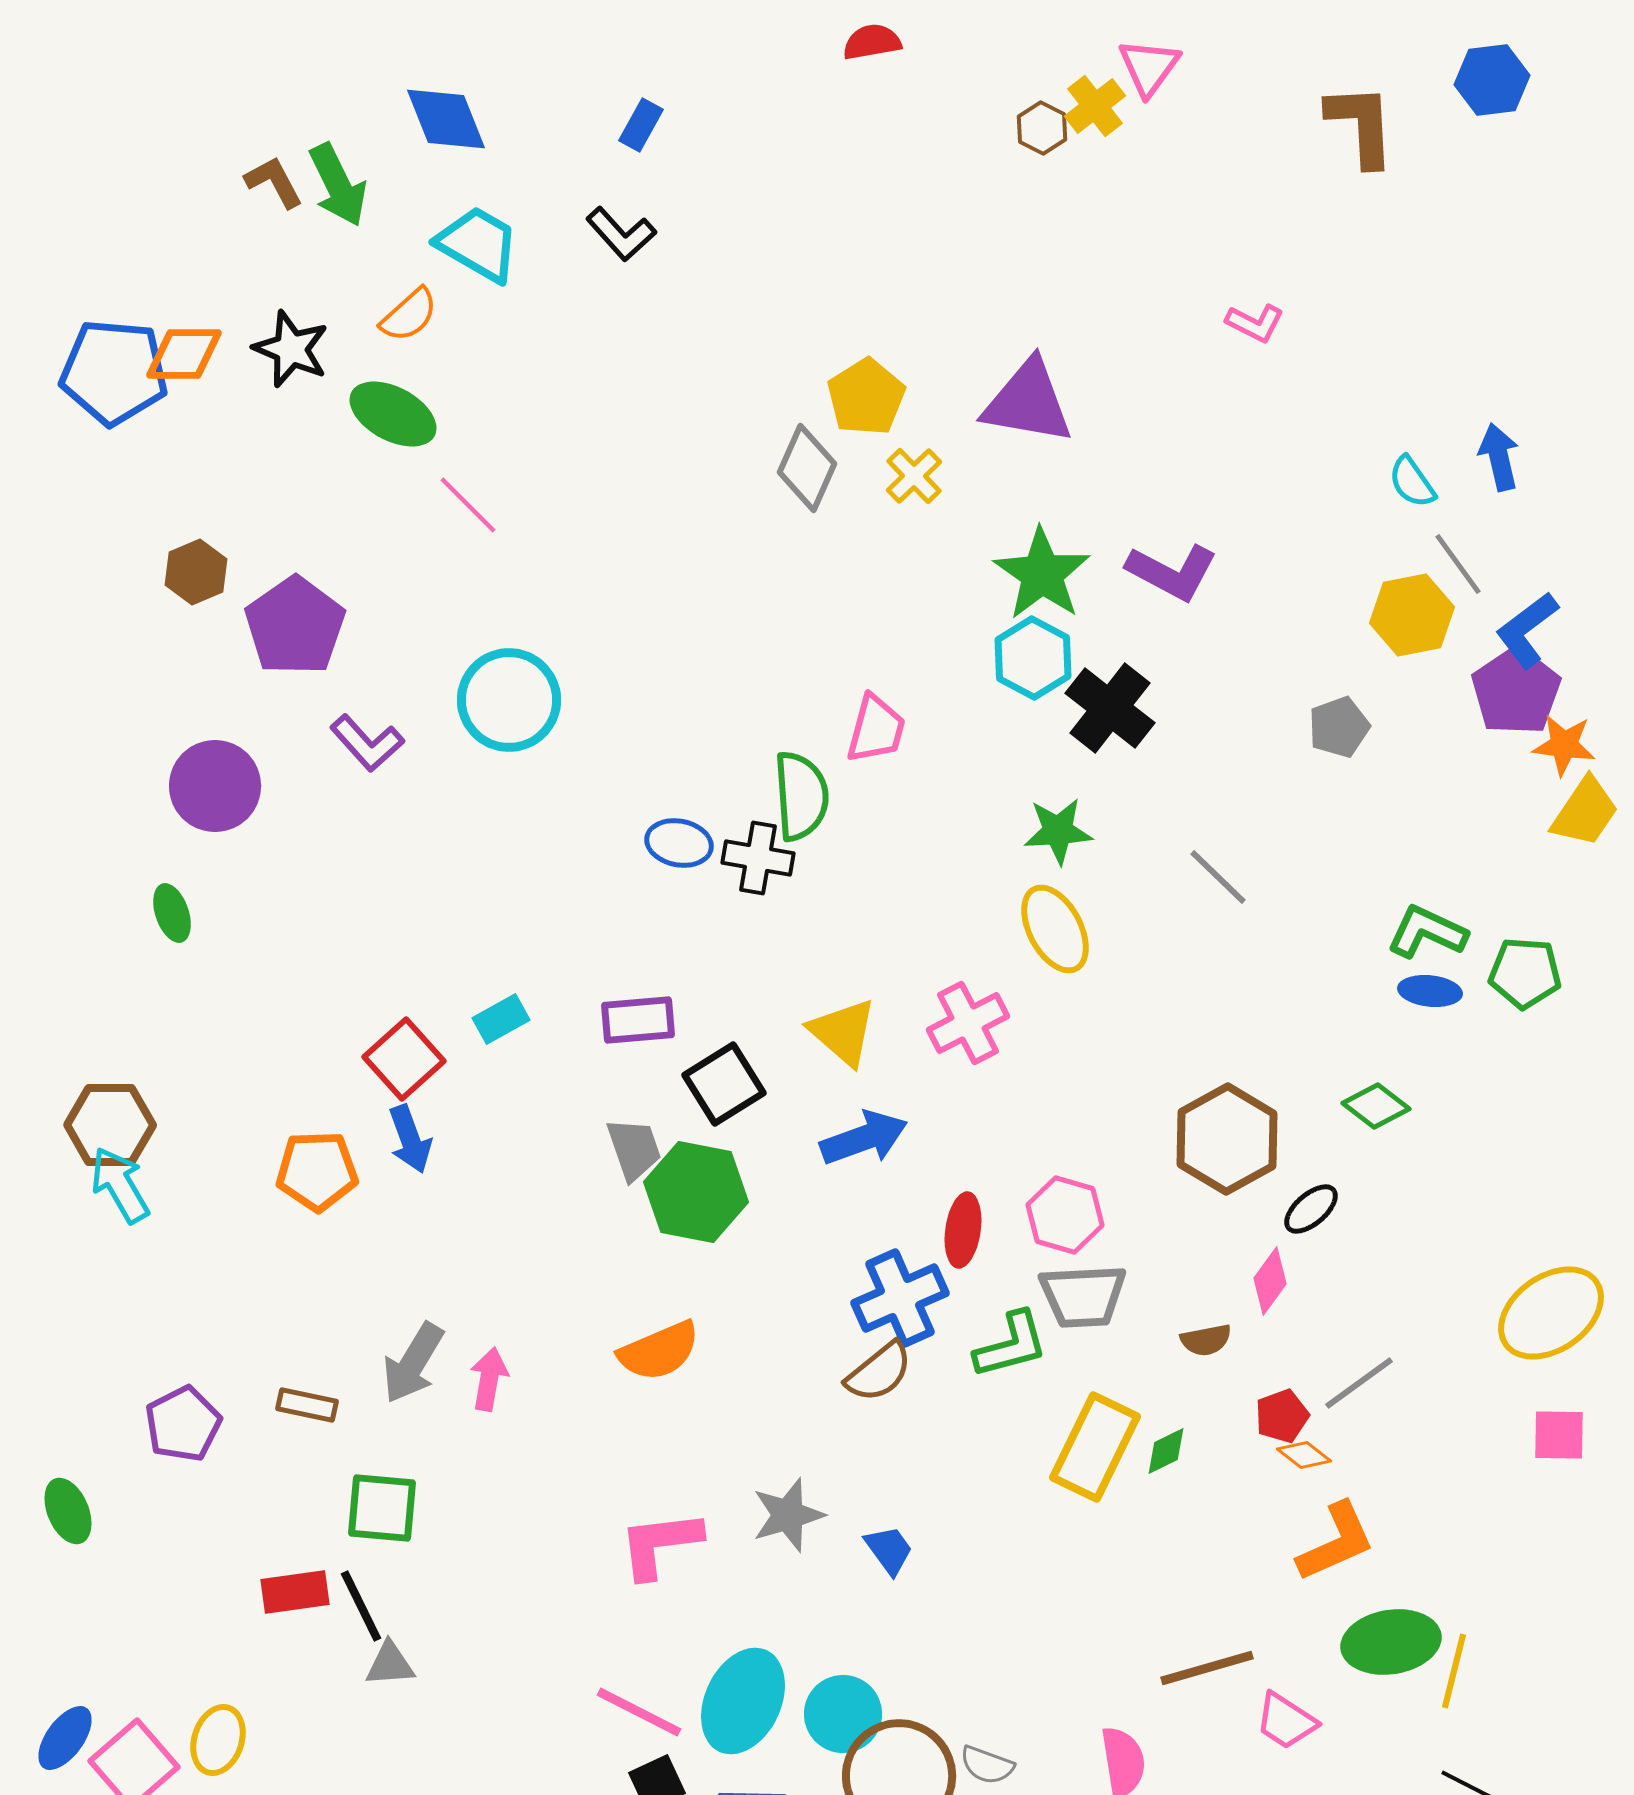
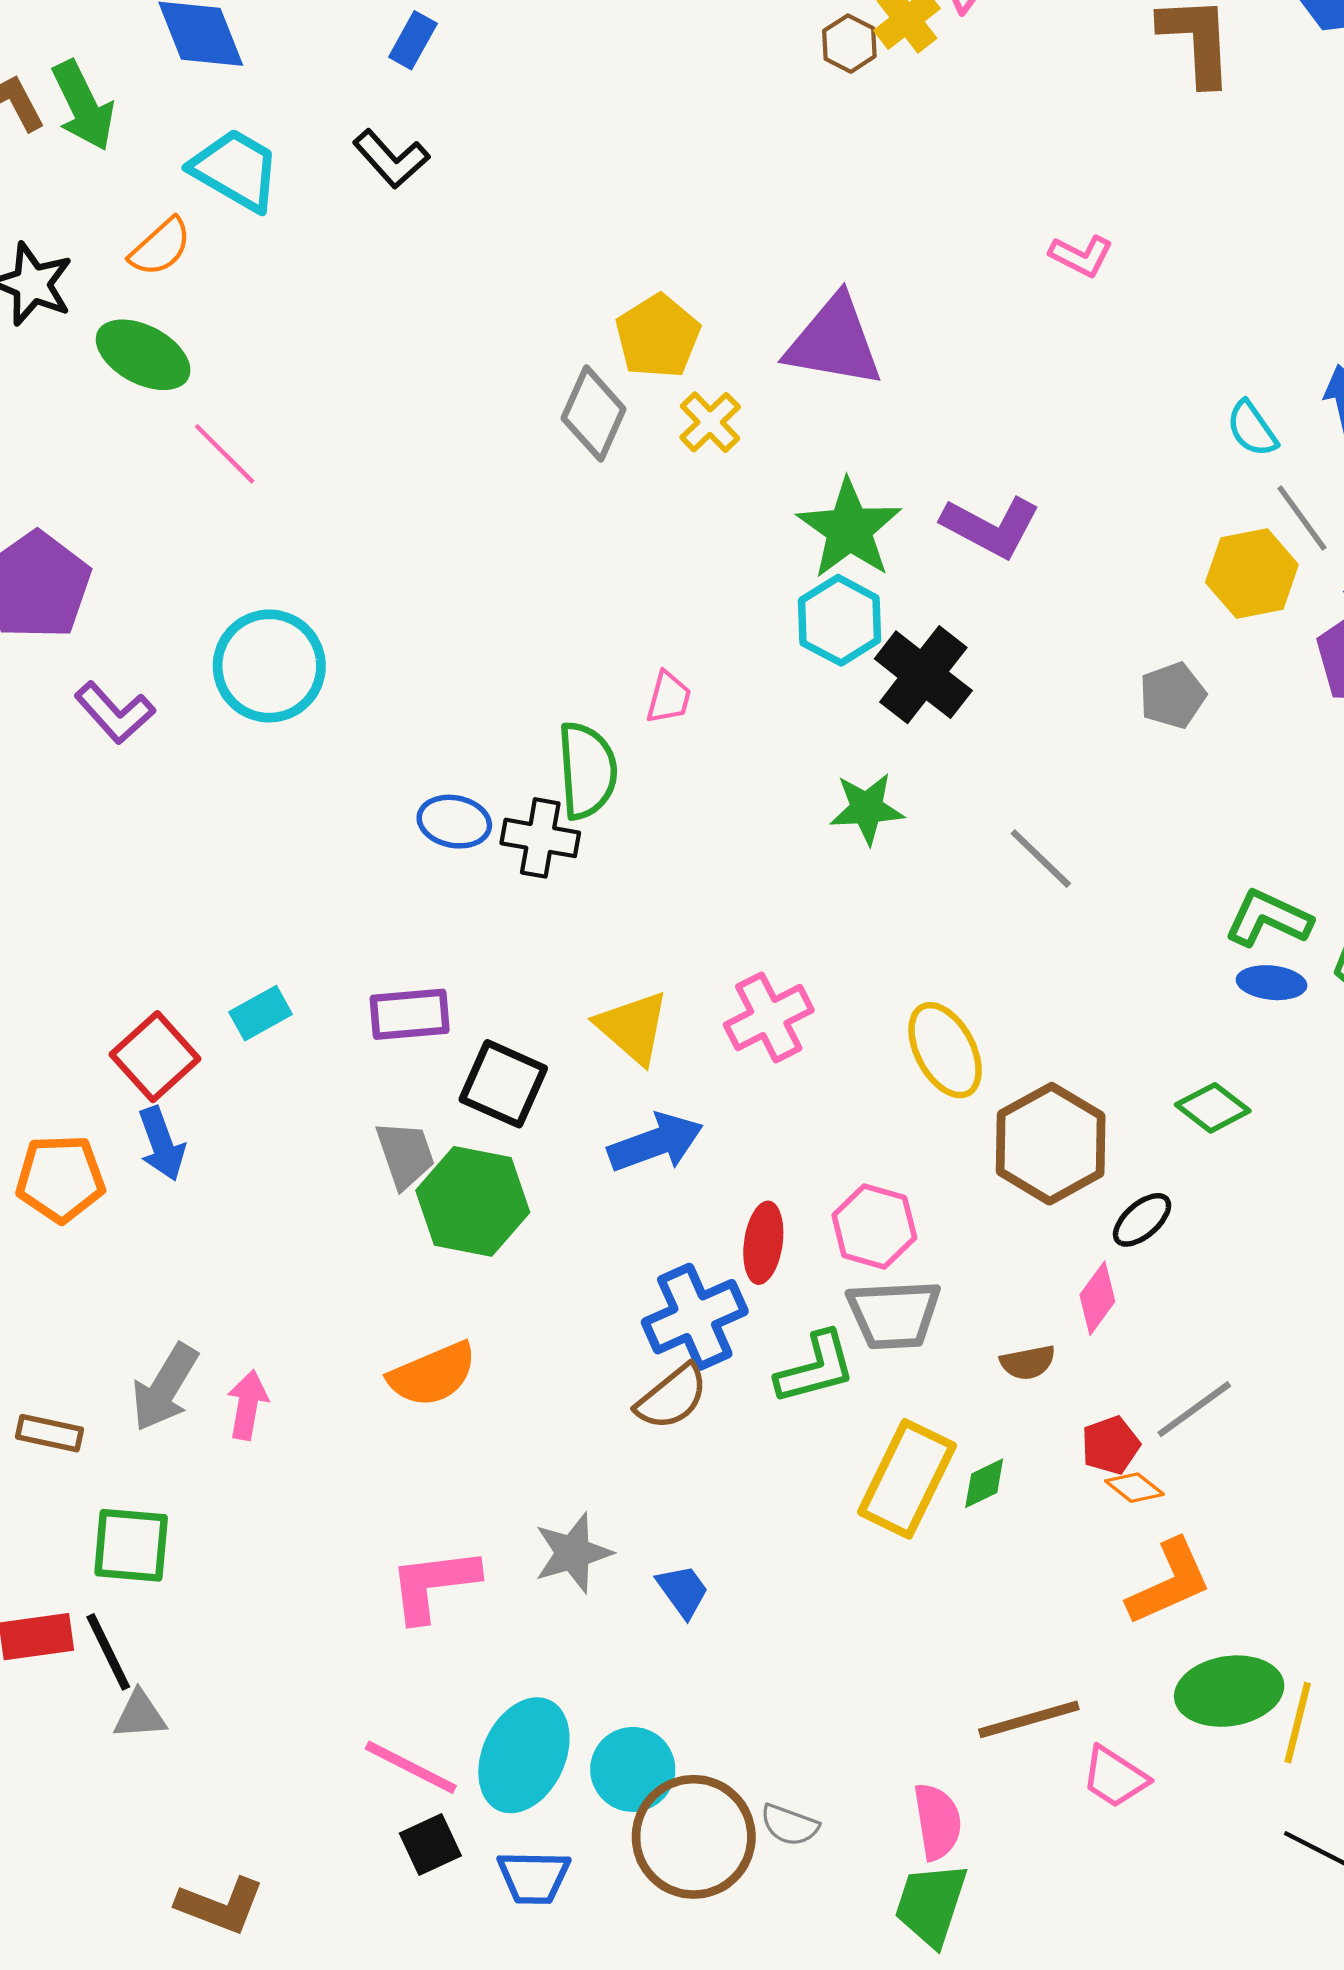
pink trapezoid: (876, 729) -> (669, 698), size x0.7
yellow ellipse: (1055, 929) -> (945, 1050), moved
black square: (724, 1084) -> (503, 1084), turned -34

